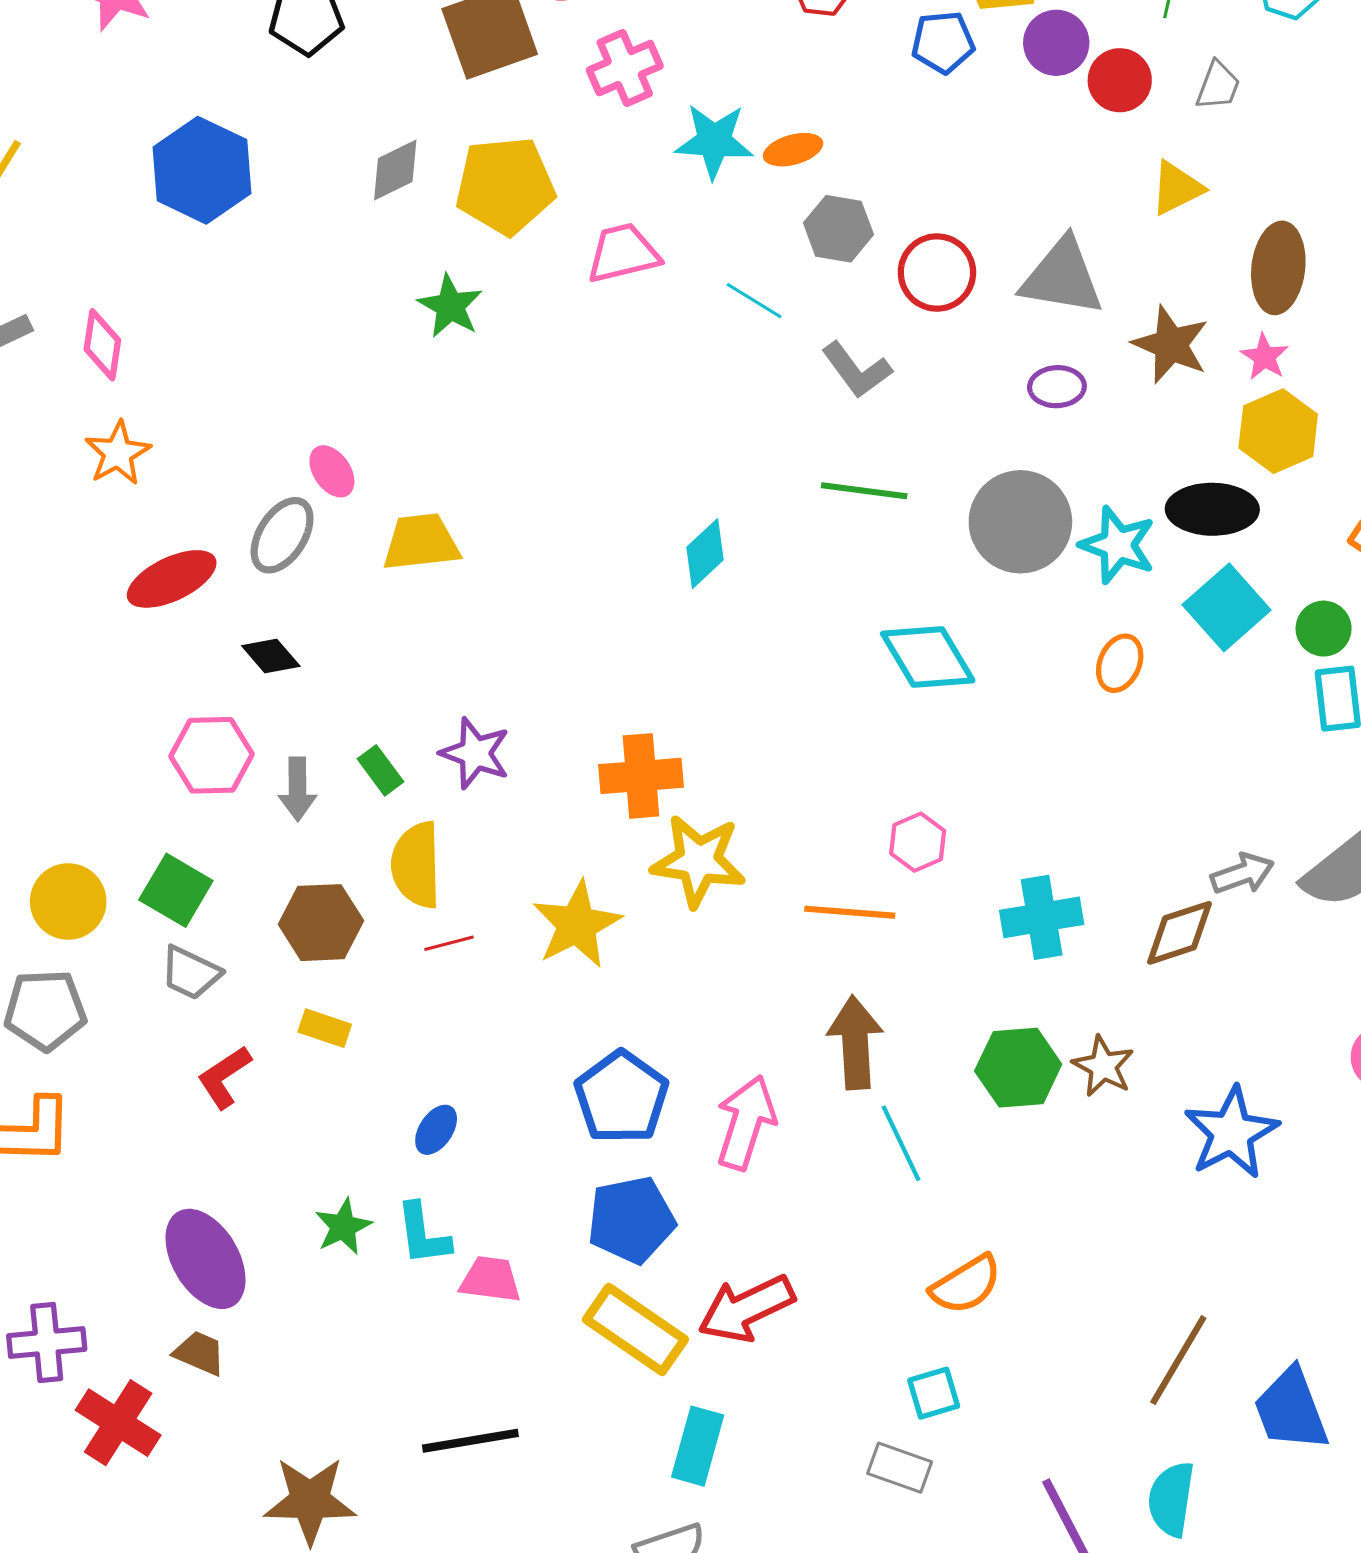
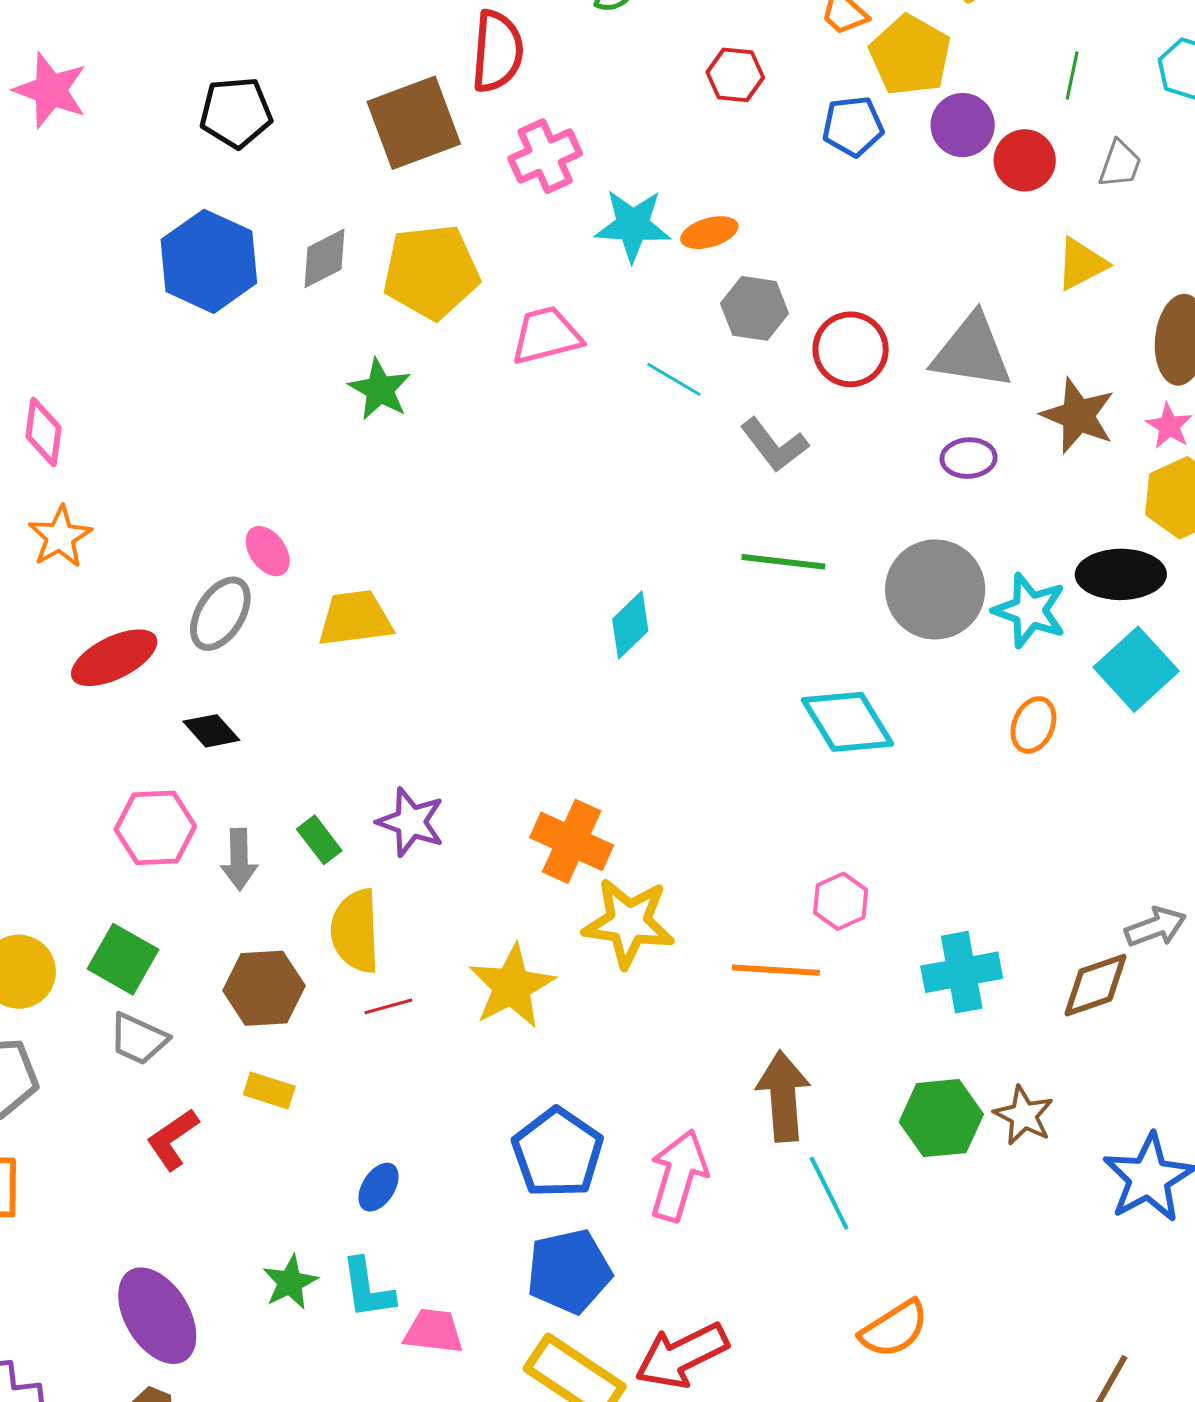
blue hexagon: (202, 170) -> (209, 261), moved
orange cross: (641, 776) -> (572, 841), turned 30

